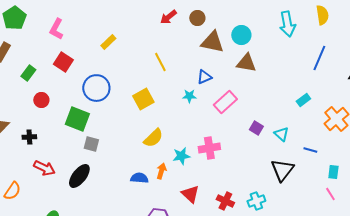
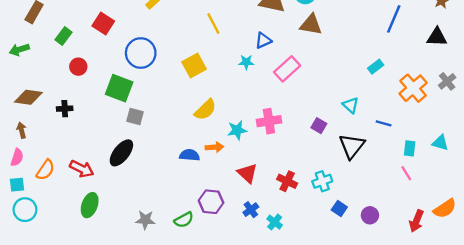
purple square: (256, 128) -> (319, 126), moved
red arrow: (44, 168) -> (82, 169), moved
orange arrow: (161, 171) -> (214, 147), turned 70

